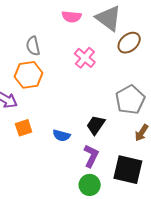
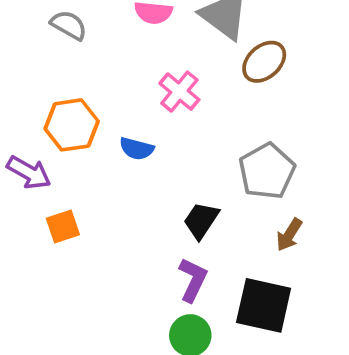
gray semicircle: (33, 46) -> (69, 25), moved, turned 132
blue semicircle: (61, 135) -> (137, 149), moved

